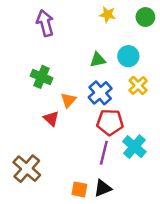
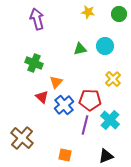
yellow cross: (138, 85) -> (113, 79), moved
blue cross: (100, 93) -> (64, 105), moved
black triangle: (103, 188) -> (106, 156), moved

